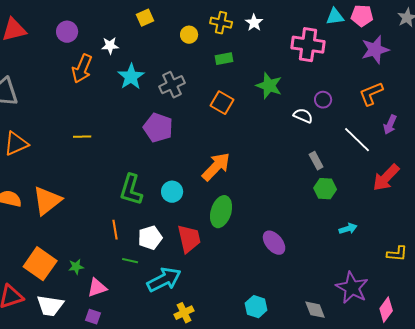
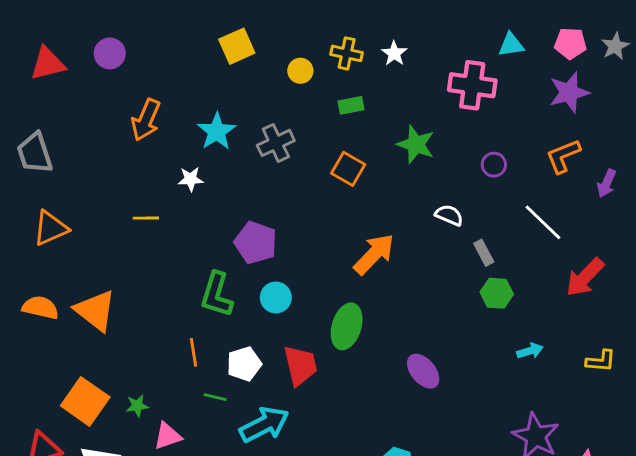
pink pentagon: (362, 16) -> (570, 43), moved
yellow square: (145, 18) -> (237, 46), size x1.4
purple circle: (67, 32) -> (110, 53), moved
white star: (110, 46) -> (191, 179), moved
white semicircle: (303, 116) -> (449, 215), moved
purple arrow: (390, 125) -> (607, 183), moved
purple pentagon: (158, 128) -> (256, 243), moved
orange arrow: (216, 167) -> (374, 254), moved
orange triangle: (47, 201) -> (95, 310), turned -44
yellow L-shape: (397, 254) -> (601, 361), moved

